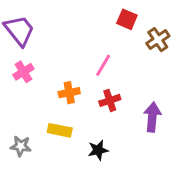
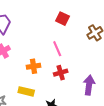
red square: (127, 19) -> (62, 19), moved
pink line: (103, 65) -> (57, 49), turned -56

